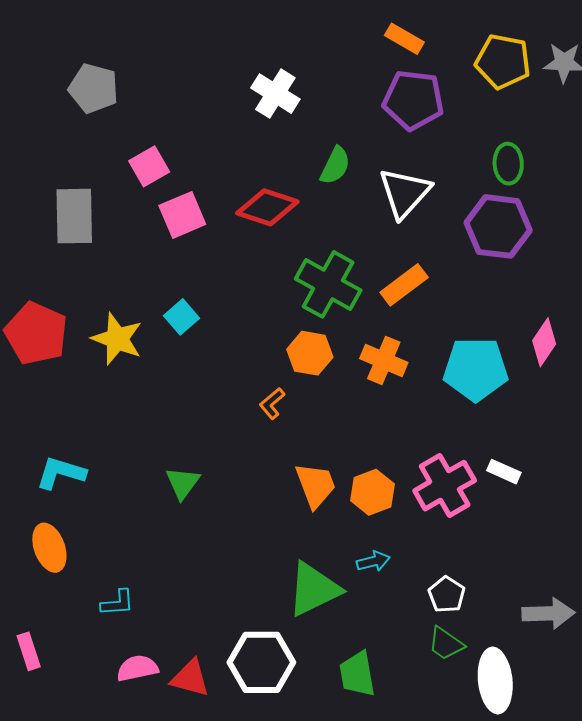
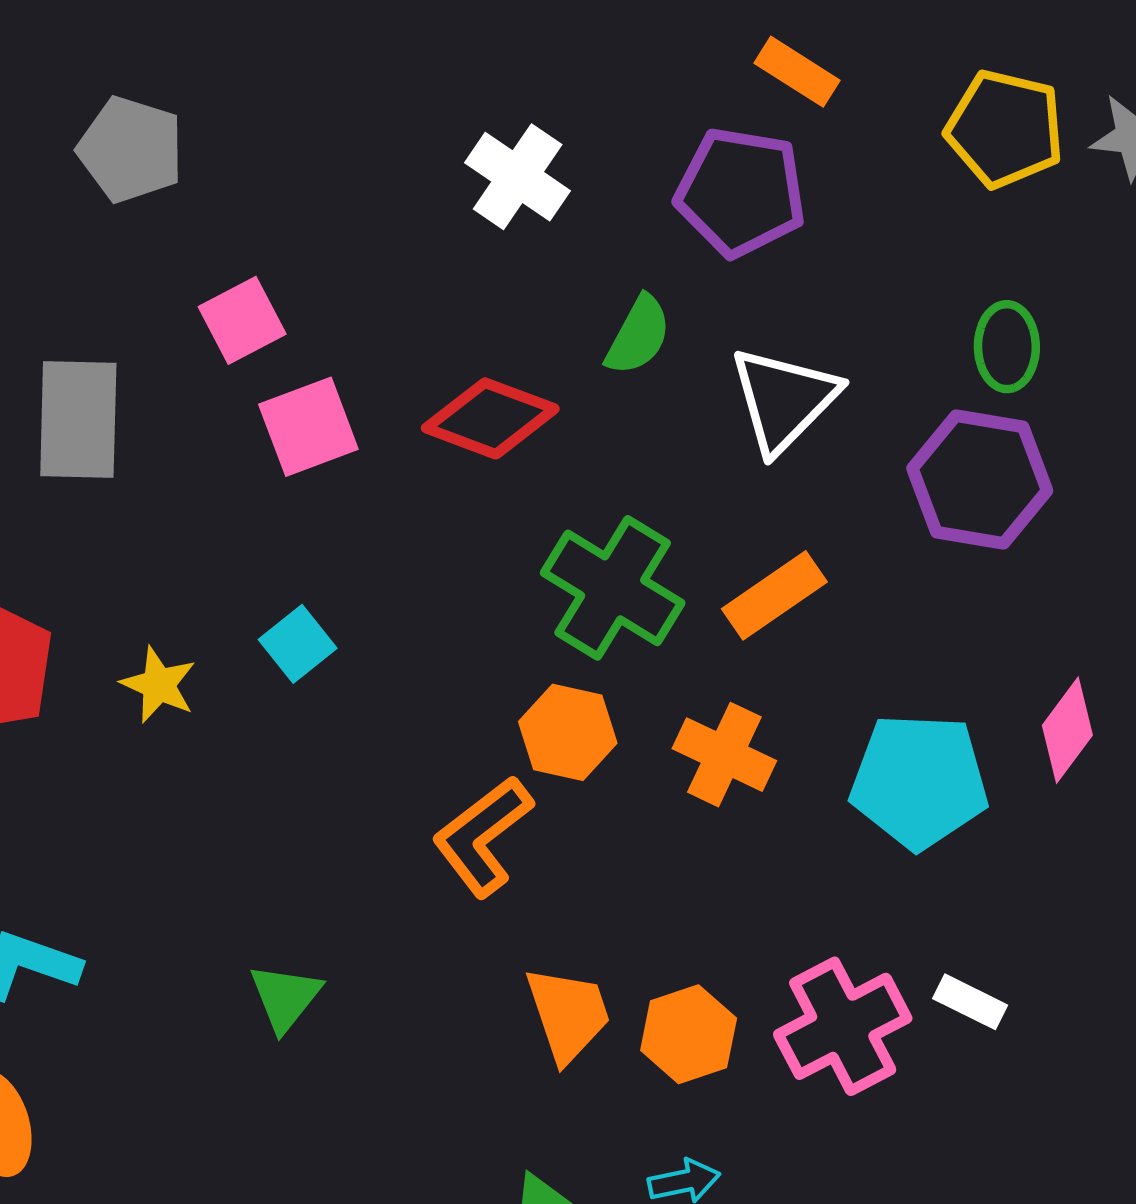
purple pentagon: (413, 100) -> (741, 192), moved
yellow star: (117, 339) -> (159, 685), size x0.7
orange L-shape: (272, 404) -> (483, 836), size x1.8

